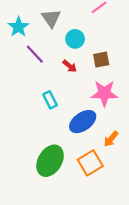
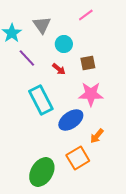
cyan rectangle: (50, 100) -> (41, 100), size x1.8
green ellipse: (50, 161) -> (42, 172), moved

